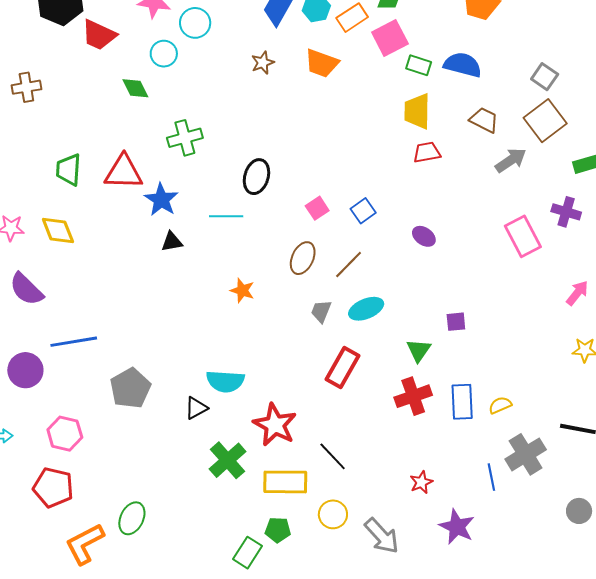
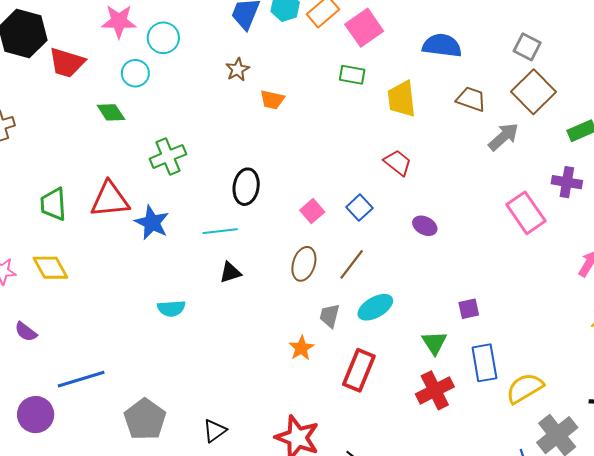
orange trapezoid: (322, 63) -> (272, 100), moved, size x0.7
green rectangle: (419, 65) -> (352, 75), moved
red trapezoid: (427, 152) -> (398, 163), moved, turned 56
black triangle: (172, 242) -> (230, 272), moved
purple semicircle: (26, 289) -> (26, 332), size x0.6
orange star: (242, 290) -> (301, 348), moved, turned 30
cyan semicircle: (225, 381) -> (171, 308), moved, size x0.7
blue rectangle: (462, 402) -> (484, 363), moved
yellow semicircle: (500, 405) -> (525, 388), size x1.6

